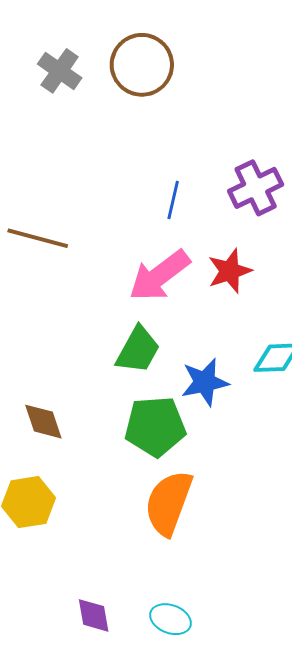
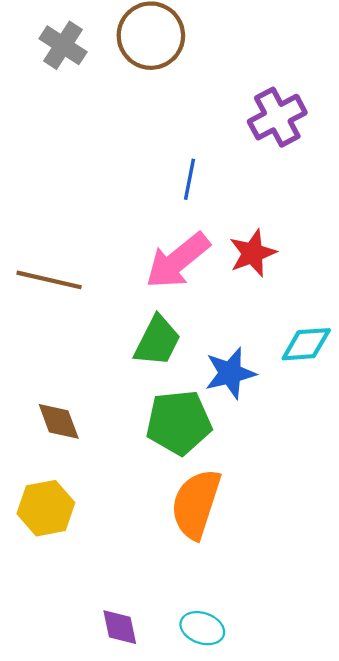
purple cross: (256, 188) -> (277, 117), moved
brown line: (38, 238) -> (49, 280), moved

